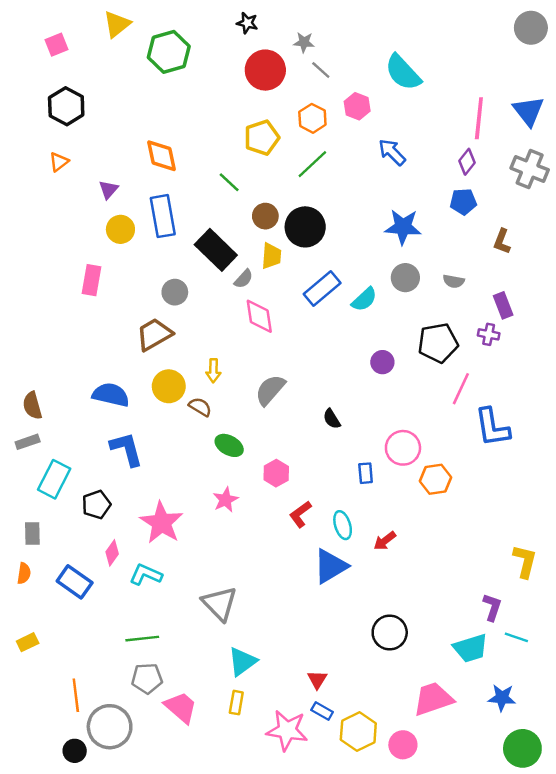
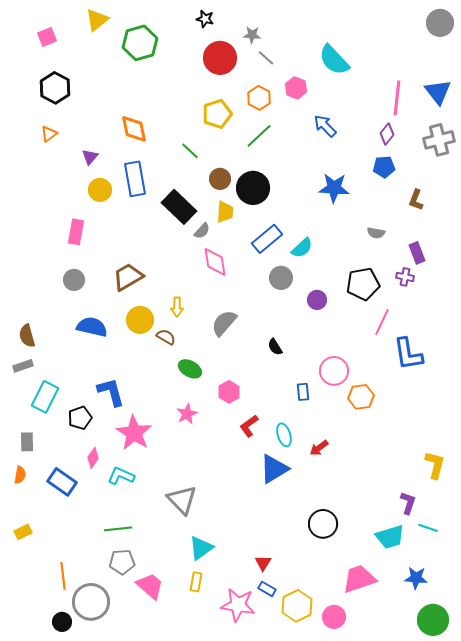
gray cross: (530, 169) -> (439, 140), turned -36
gray circle: (405, 278) -> (281, 278), moved
gray circle: (175, 292) -> (74, 280), moved
blue L-shape: (127, 449) -> (111, 392), moved

